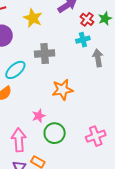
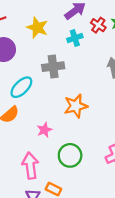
cyan cross: (83, 40) -> (75, 38), moved
pink star: (39, 116) -> (44, 130), moved

